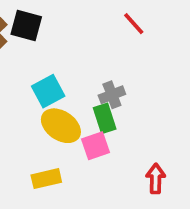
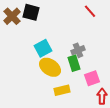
pink square: (96, 146) -> (92, 78), moved
yellow rectangle: (46, 179) -> (62, 90), moved

